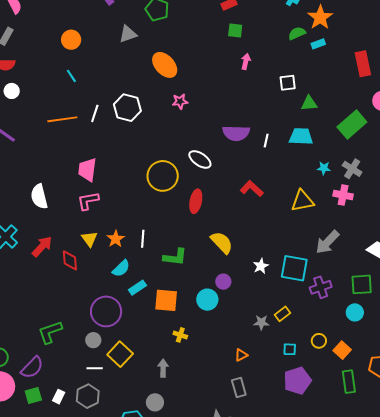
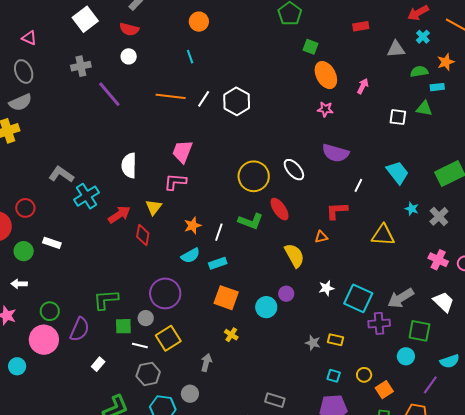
orange star: (320, 17) -> (446, 62), size x0.7
green square: (235, 30) -> (311, 47), moved
gray triangle: (128, 34) -> (396, 49), moved
orange ellipse: (165, 65) -> (326, 75), moved
pink star: (180, 101) -> (325, 109), moved
green triangle: (309, 103) -> (424, 109), moved
cyan trapezoid: (301, 137) -> (397, 173), turned 35
white line: (266, 141) -> (358, 185), moved
red L-shape: (252, 189) -> (337, 211), turned -60
pink cross: (343, 195) -> (438, 260), moved
red ellipse: (196, 201) -> (280, 209), turned -60
yellow triangle: (89, 239) -> (154, 207), moved
gray arrow: (327, 242) -> (401, 298), moved
green L-shape: (175, 257) -> (251, 221), moved
cyan rectangle: (137, 288) -> (218, 263), moved
yellow rectangle: (283, 314) -> (336, 340), turned 35
orange triangle: (241, 355) -> (321, 237), moved
purple semicircle: (32, 367) -> (80, 329), turned -35
gray rectangle: (239, 387) -> (275, 400), turned -72
green square: (33, 396) -> (123, 326), moved
gray hexagon: (88, 396) -> (148, 374), moved

